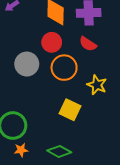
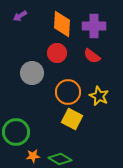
orange circle: (64, 68) -> (68, 92), moved
orange star: (21, 150) -> (33, 156), moved

